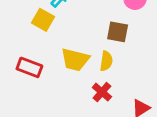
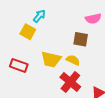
yellow semicircle: (106, 61) -> (73, 60), turned -72
red cross: (102, 92) -> (70, 82), size x1.5

